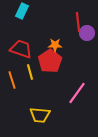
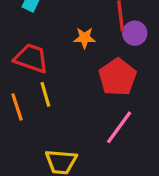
orange star: (55, 45) -> (85, 38), moved
red pentagon: (50, 61) -> (117, 77), moved

